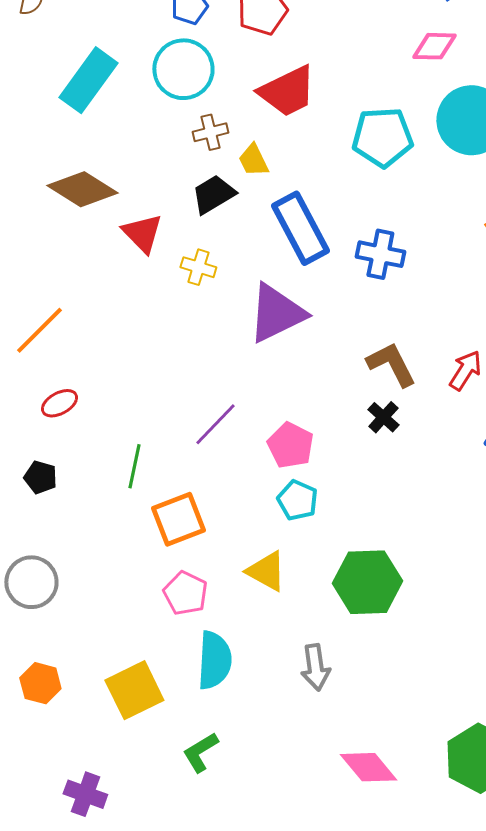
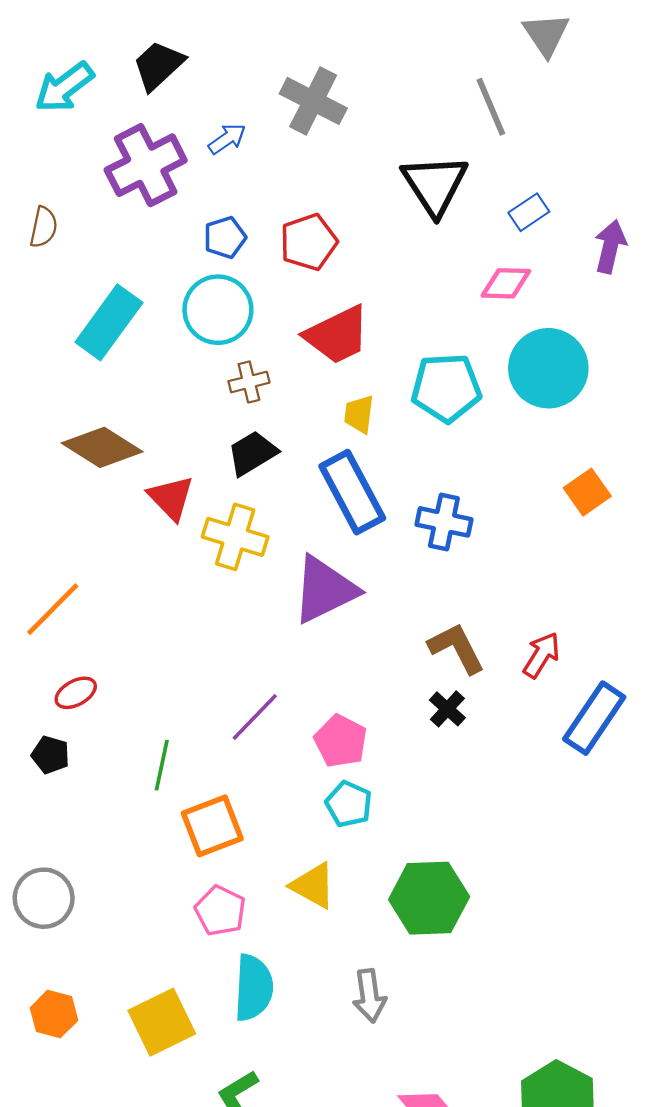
yellow trapezoid: (253, 160) -> (359, 414), moved, turned 33
yellow cross: (198, 267) -> (235, 537), size x1.6
black pentagon: (40, 477) -> (50, 755), moved

